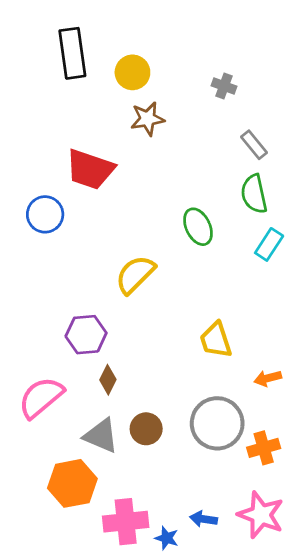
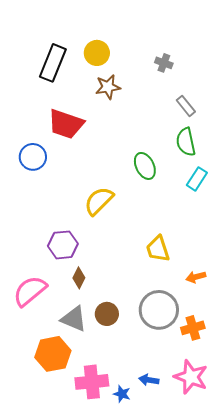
black rectangle: (72, 53) -> (53, 63), moved, turned 30

